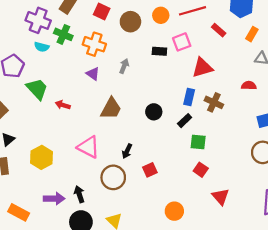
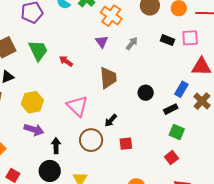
green trapezoid: (37, 89) -> (38, 50), moved
brown trapezoid: (111, 108) -> (108, 78), turned -50
purple arrow: (54, 199) -> (34, 130), moved

